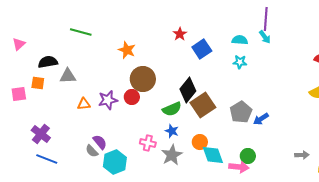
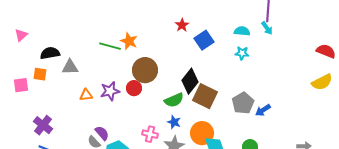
green line: (81, 32) -> (110, 46), moved
brown square: (203, 105) -> (205, 96), turned -30
orange circle: (200, 142) -> (202, 133), size x1.5

